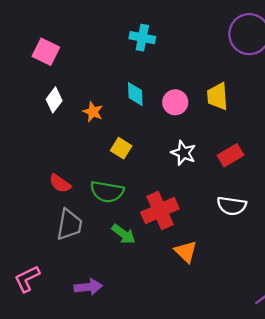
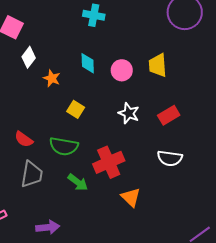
white diamond: (54, 100) -> (29, 57), moved

